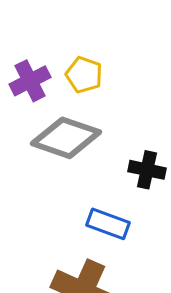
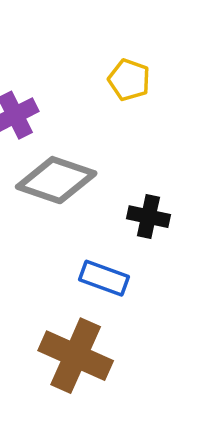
yellow pentagon: (84, 75) -> (129, 80), moved

